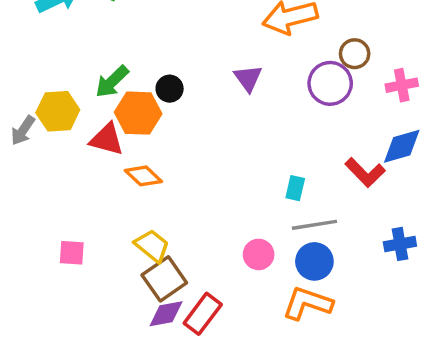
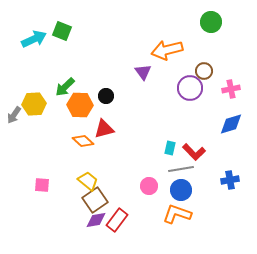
purple triangle: (248, 78) -> (143, 72), moved
black circle: (170, 89) -> (106, 96), moved
red triangle: (107, 139) -> (104, 129), moved, turned -30
red L-shape: (365, 172) -> (194, 152), moved

